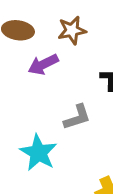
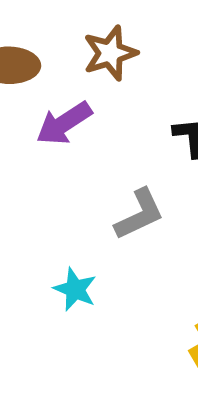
cyan star: (38, 153) -> (75, 289), size x0.6

